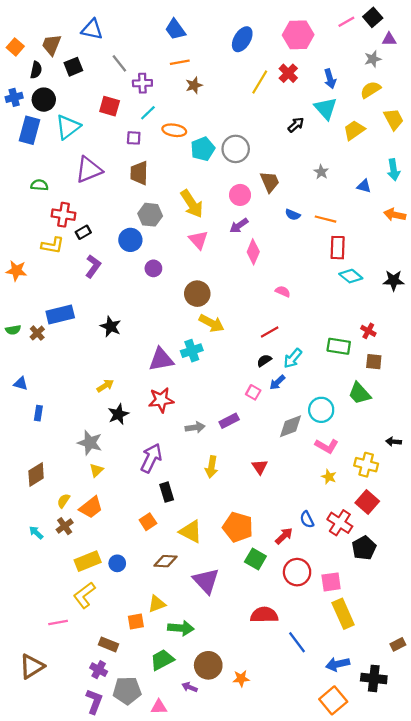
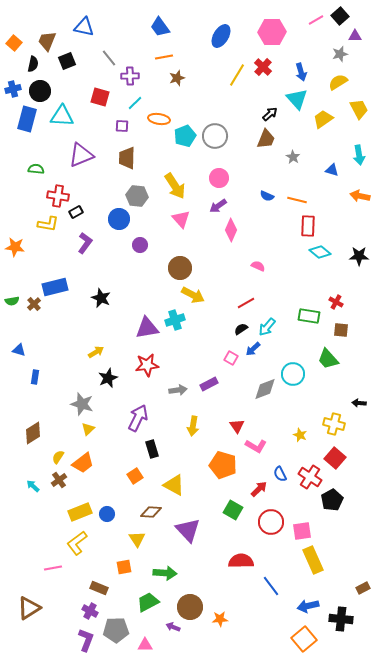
cyan triangle: (68, 127) -> (62, 116), turned 40
brown trapezoid: (270, 182) -> (266, 139), moved, turned 45
pink L-shape: (327, 446) -> (256, 446), moved
orange pentagon: (238, 527) -> (223, 465), moved
yellow triangle: (157, 604) -> (137, 539), moved, turned -42

